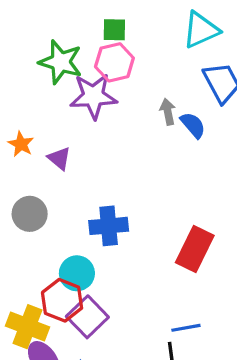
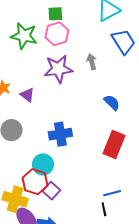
purple star: (93, 96) -> (58, 69), moved
blue semicircle: (193, 125) -> (112, 102), moved
purple square: (87, 317) -> (51, 191), size x0.7

